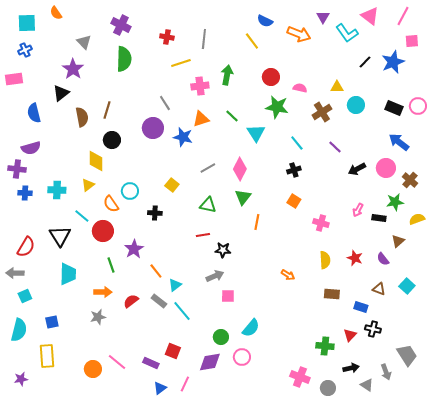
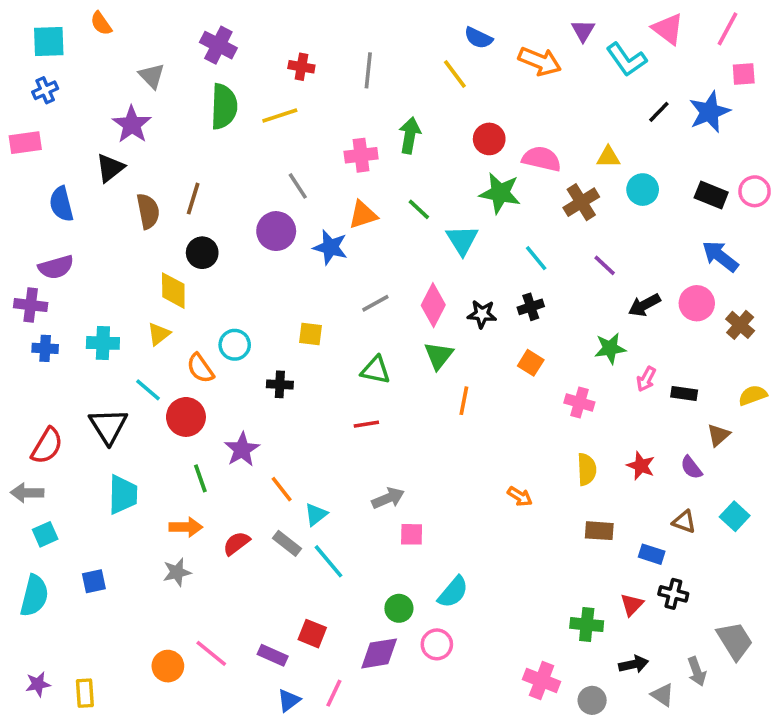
yellow line: (181, 63) -> (280, 116), moved
pink semicircle: (300, 88) -> (542, 159), size x1.5
yellow square: (172, 185) -> (310, 334), turned -32
green star: (395, 202) -> (610, 348), moved
black star: (223, 250) -> (482, 314), moved
yellow rectangle: (47, 356) -> (85, 693), moved, size x0.7

